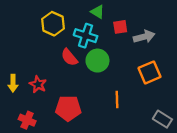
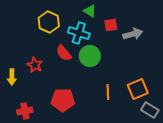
orange square: (149, 72) -> (138, 89), moved
red star: (38, 84) -> (35, 65), moved
red cross: (27, 120) -> (25, 111), turned -35

